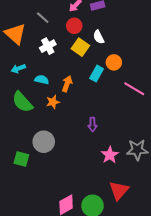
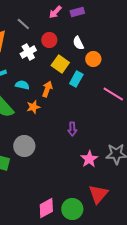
red circle: (74, 26) -> (49, 40), moved
yellow square: (80, 47) -> (60, 64), moved
orange circle: (114, 62) -> (93, 59), moved

